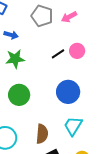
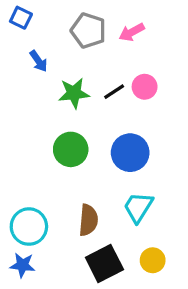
blue arrow: (11, 35) -> (39, 61), turned 40
green star: (15, 59) -> (74, 93), moved
green circle: (19, 95) -> (71, 149), moved

